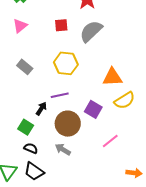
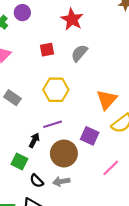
gray semicircle: (91, 31) -> (79, 53), size x0.7
orange triangle: (112, 77) -> (107, 100), turned -40
black semicircle: (31, 148) -> (37, 181), moved, turned -152
gray arrow: (63, 149) -> (61, 181), turned -35

